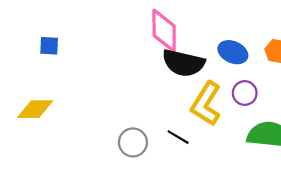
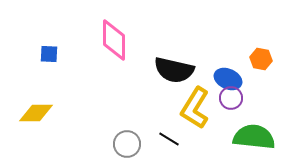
pink diamond: (164, 31) -> (114, 40), moved
blue ellipse: (233, 52) -> (228, 79), moved

